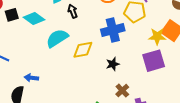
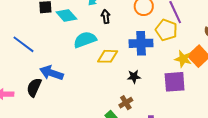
blue arrow: (31, 78) -> (51, 73), size x1.6
brown cross: (122, 91) -> (126, 103), moved

